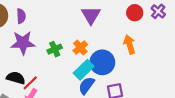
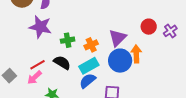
purple triangle: (91, 15) -> (118, 38), moved
blue circle: (102, 62) -> (120, 61), moved
black semicircle: (16, 78) -> (62, 63), moved

